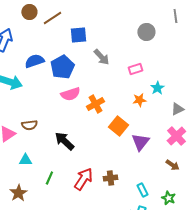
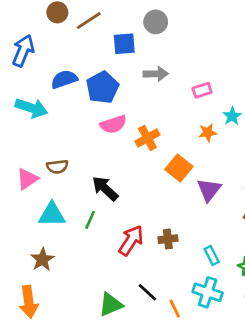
gray circle: (146, 32) -> (156, 22), moved
gray arrow: (101, 57) -> (156, 74), turned -48
cyan triangle: (25, 160) -> (52, 214), size x1.5
green line: (49, 178) -> (90, 220), moved

